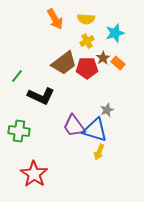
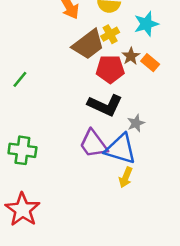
brown trapezoid: (64, 63) -> (88, 45), moved
black L-shape: (41, 96) -> (105, 105), moved
red star: (34, 174) -> (22, 210), moved

